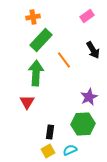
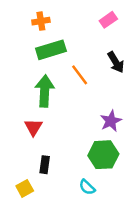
green rectangle: (41, 40) -> (51, 50), turned 30
black rectangle: (50, 132) -> (45, 165), moved
cyan semicircle: (70, 150) -> (87, 187), turned -112
yellow square: (48, 151) -> (25, 188), moved

